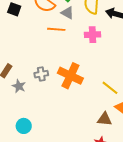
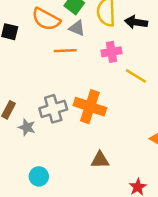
gray cross: (41, 74) -> (53, 109), size x1.5
yellow line: (110, 88) -> (136, 76), moved
brown triangle: (104, 119) -> (100, 160), moved

